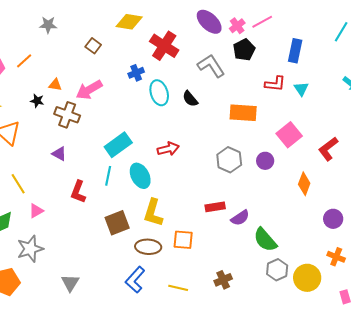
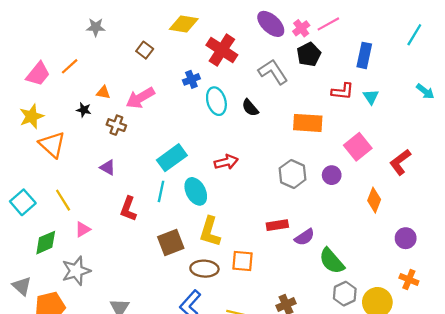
brown cross: (67, 115) -> (116, 125), size x0.7

